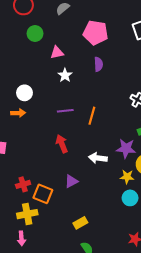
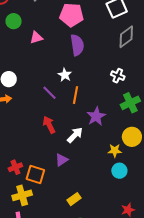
purple semicircle: (98, 64) -> (77, 45), size x1.5
white star: (65, 75) -> (65, 75), moved
purple line: (65, 111) -> (50, 93), turned 56
purple star: (126, 149) -> (96, 116), moved, turned -30
white arrow: (98, 158) -> (75, 135), moved, turned 132

